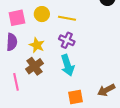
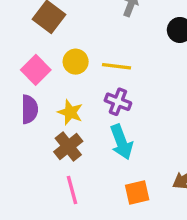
pink square: (17, 18) -> (36, 70), turned -30
pink line: (16, 82) -> (72, 190), moved

